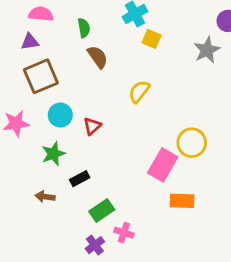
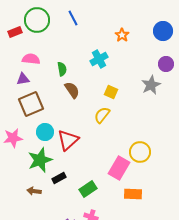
yellow square: (152, 39) -> (111, 92), moved
red triangle: (92, 126) -> (68, 140), size x1.6
green star: (53, 154) -> (40, 160), size x1.4
green rectangle: (102, 210) -> (88, 189), moved

